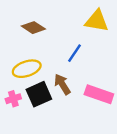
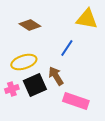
pink rectangle: (99, 94) -> (76, 101), moved

